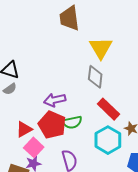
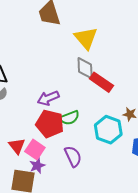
red rectangle: (108, 109) -> (101, 82), moved
red triangle: (24, 129) -> (17, 146), moved, turned -30

